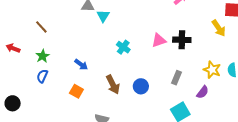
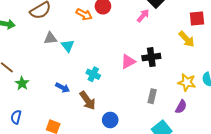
green star: (43, 56) -> (22, 83), moved
blue arrow: (81, 65) -> (63, 88), moved
brown arrow: (113, 85) -> (88, 101), moved
blue circle: (141, 86) -> (110, 120), moved

